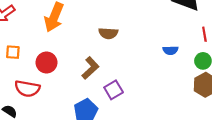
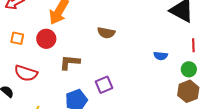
red circle: (46, 63) -> (46, 39), moved
brown L-shape: (90, 68) -> (70, 62), moved, turned -140

